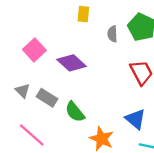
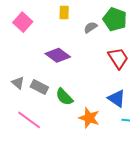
gray semicircle: (112, 34) -> (90, 27), turned 64
pink square: (34, 50) -> (23, 22), moved

